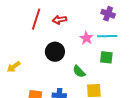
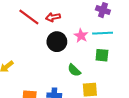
red line: (36, 19) -> (29, 17), turned -70
black circle: (55, 52) -> (57, 42), moved

